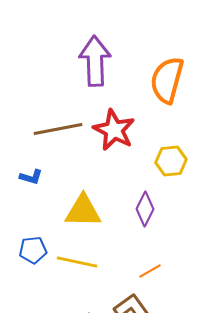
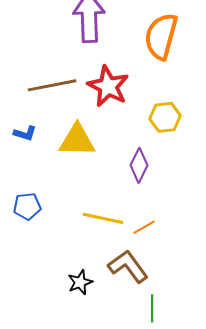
yellow triangle: (83, 211) -> (77, 140), moved
yellow line: (77, 262) -> (103, 218), moved

